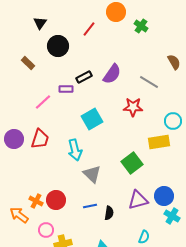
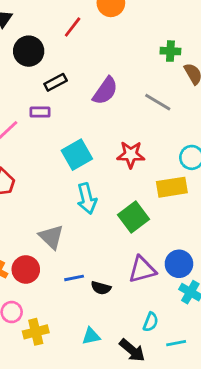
green cross: (141, 26) -> (170, 51), moved, turned -32
black rectangle: (84, 77) -> (56, 82), moved
red star: (133, 107) -> (131, 155), moved
cyan arrow: (75, 150) -> (87, 199), moved
gray triangle: (92, 174) -> (51, 237), moved
black semicircle: (109, 213) -> (101, 288), turned 96

